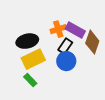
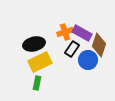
blue circle: (66, 61) -> (88, 60), moved
green rectangle: (30, 80) -> (37, 83), turned 56

